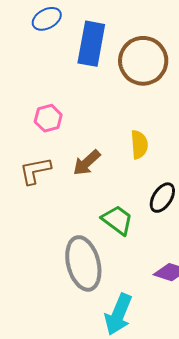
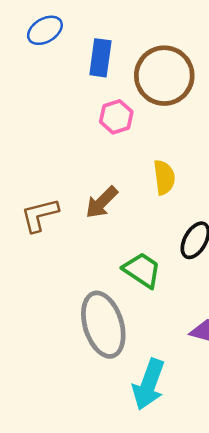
blue rectangle: (91, 44) -> (100, 58), size x0.7
pink hexagon: (48, 118) -> (116, 117), moved

